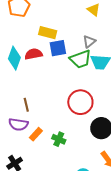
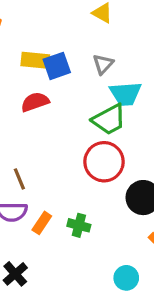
blue square: (58, 48) -> (57, 66), moved
red semicircle: (34, 54) -> (35, 102), moved
green trapezoid: (80, 59) -> (109, 120), moved

